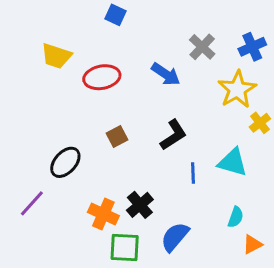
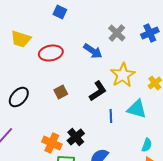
yellow star: (237, 89) -> (123, 75), moved
black ellipse: (65, 162) -> (19, 97), moved
cyan semicircle: (236, 217) -> (147, 145), moved

